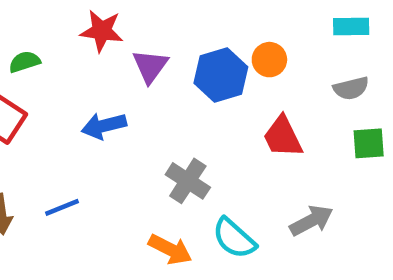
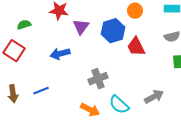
orange circle: (269, 60) -> (135, 11), moved
red trapezoid: (283, 137) -> (136, 47), moved
gray cross: (188, 181) -> (98, 79), turned 36

